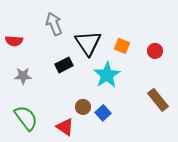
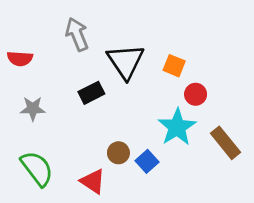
red circle: (155, 51) -> (196, 94), moved
cyan star: (107, 75) -> (177, 127), moved

